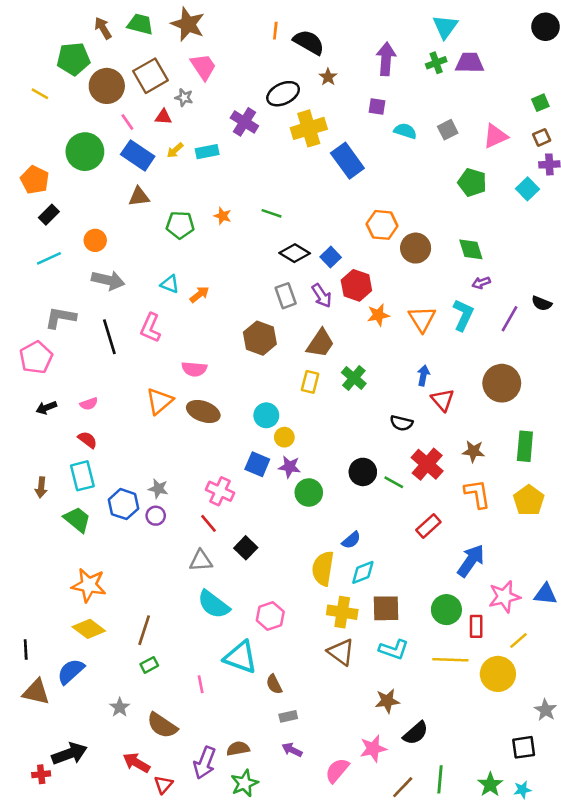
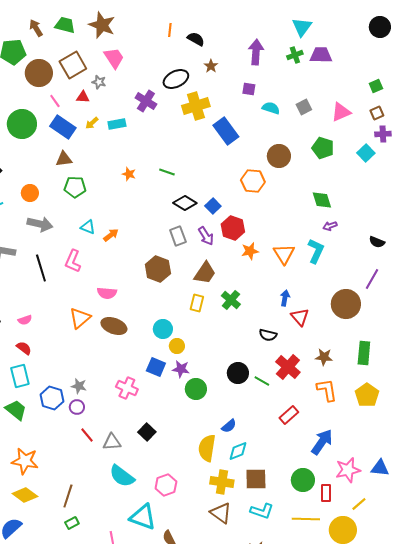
black semicircle: (309, 42) -> (196, 39), size x0.7
green pentagon: (180, 225) -> (75, 187), moved
brown circle: (416, 248) -> (279, 156), moved
purple line: (509, 319) -> (372, 279), moved
red line: (208, 523) -> (87, 435), moved

